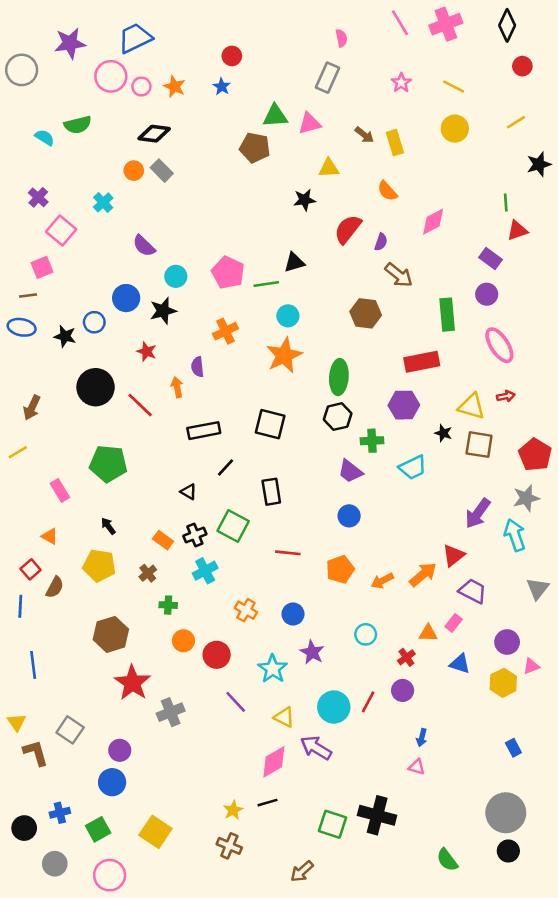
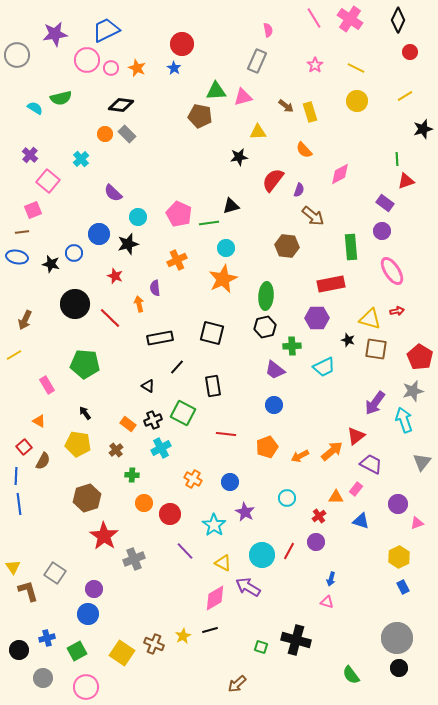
pink cross: (446, 24) -> (350, 19), turned -35
red circle: (232, 56) -> (182, 44), size x1.5
blue line: (33, 665) -> (19, 504), moved
yellow hexagon: (503, 683) -> (399, 557), moved
green square: (333, 824) -> (261, 647), size x0.6
brown cross: (229, 846) -> (154, 644), moved

